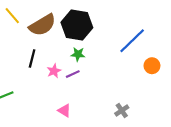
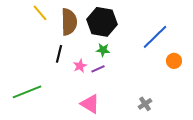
brown semicircle: (42, 25) -> (69, 22), turned -60
pink triangle: (64, 111) -> (90, 104), size x1.5

